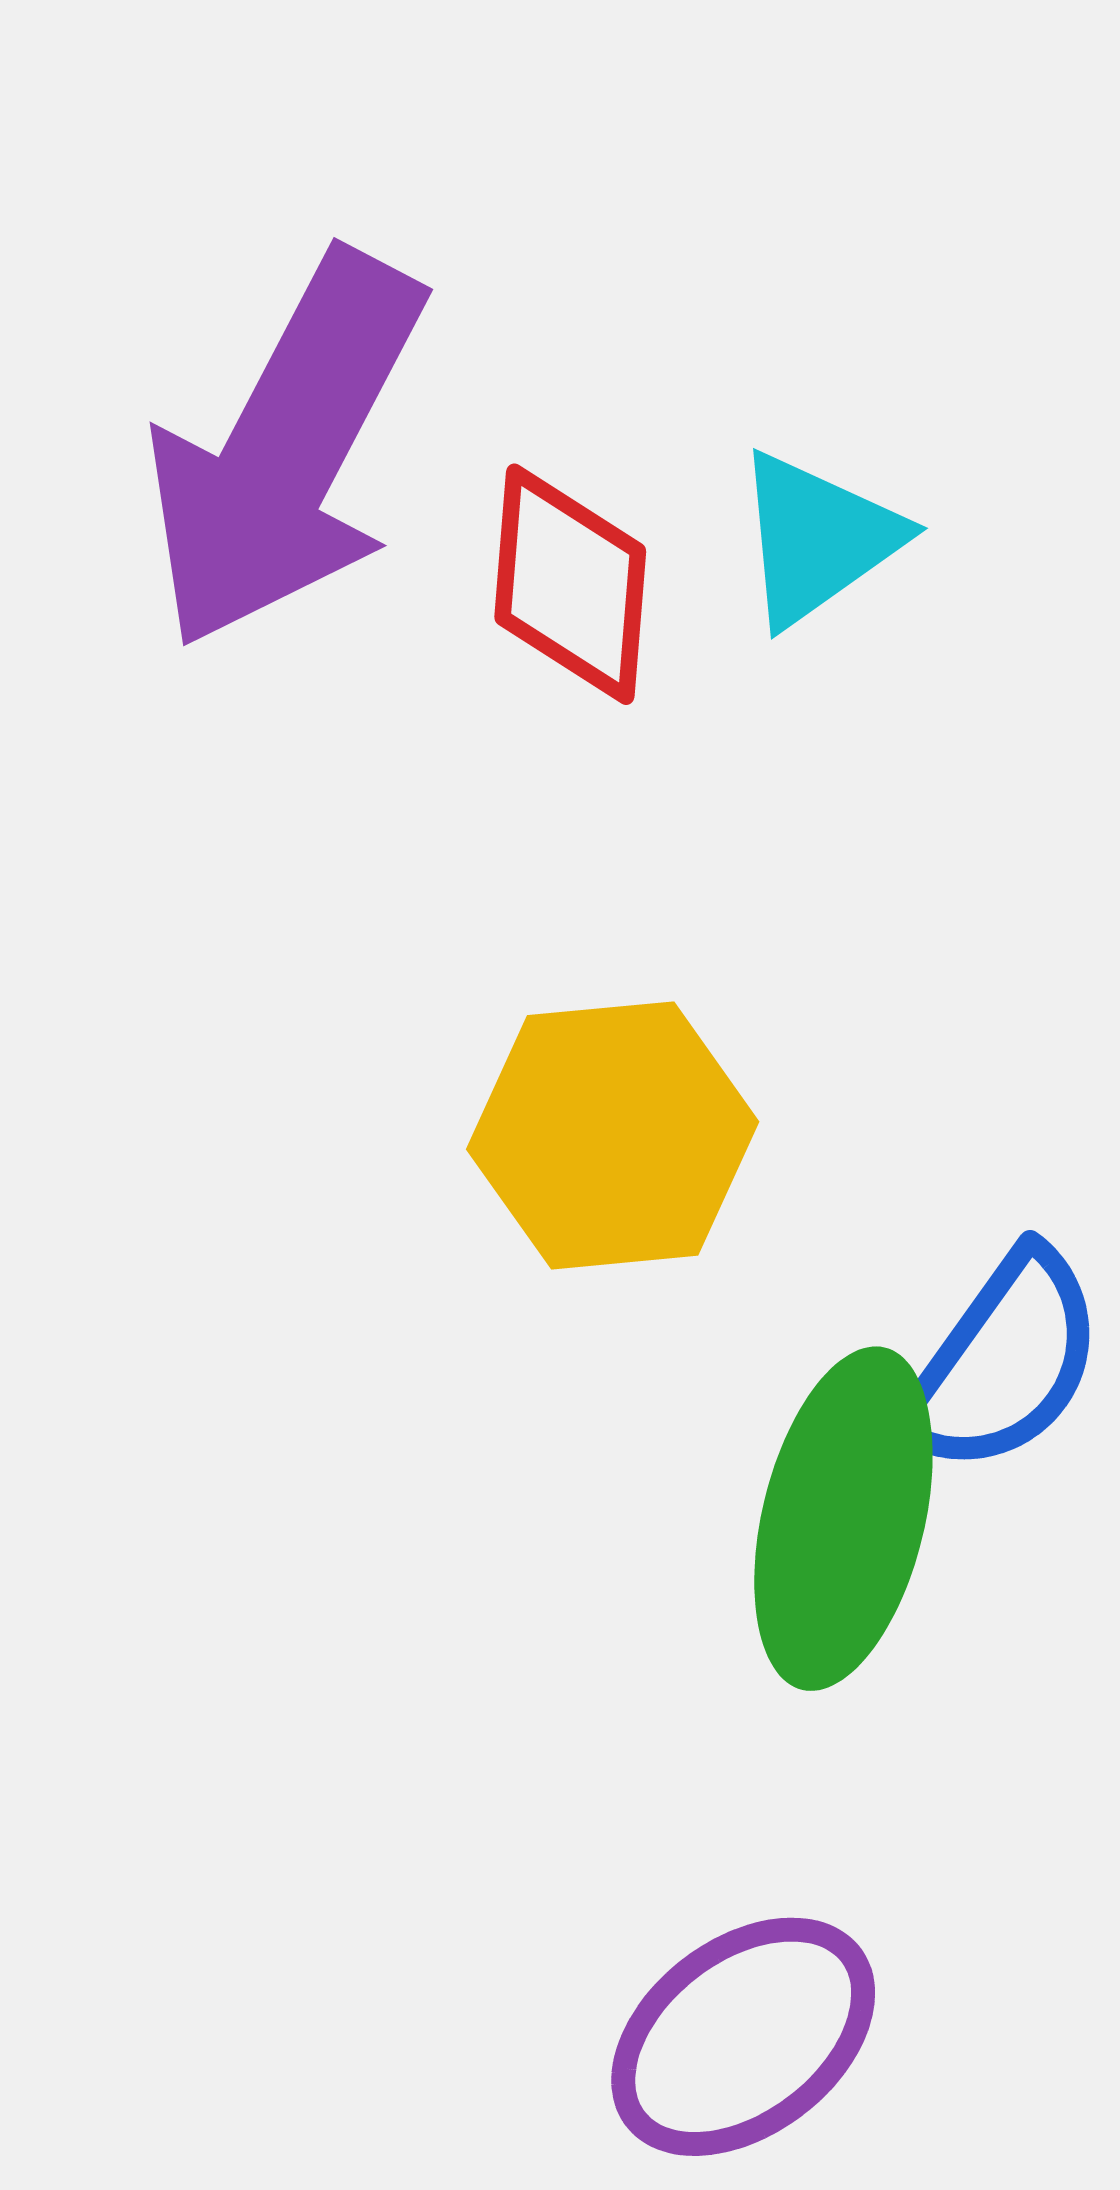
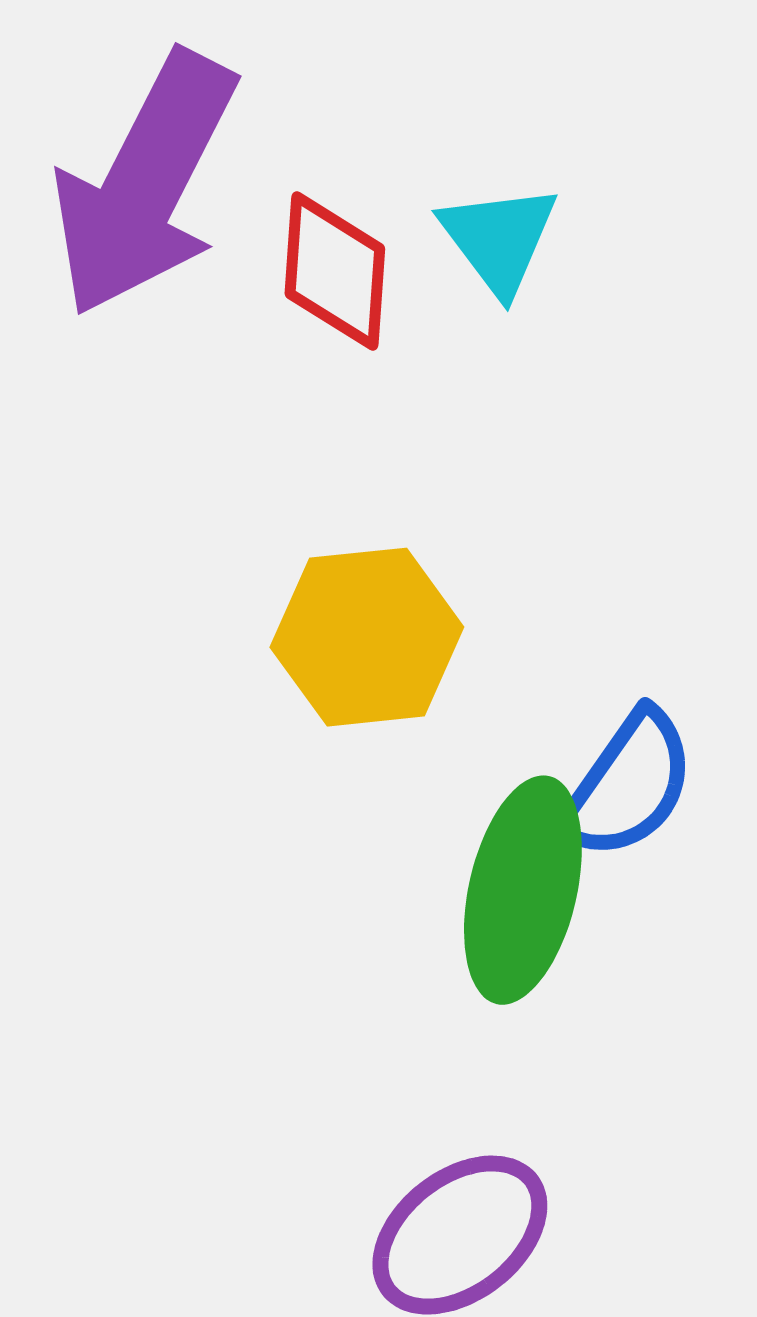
cyan triangle: (818, 539) -> (499, 239), turned -31

